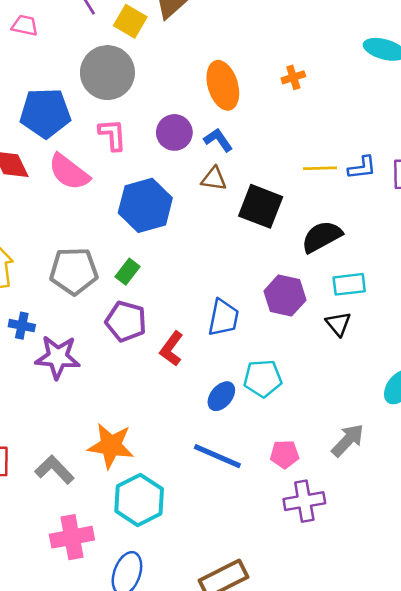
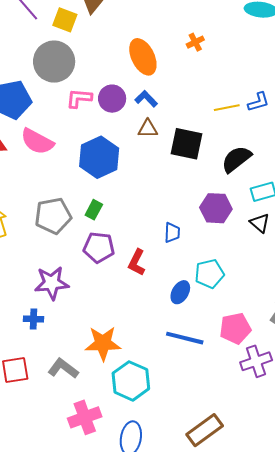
pink L-shape: (112, 135) -> (79, 98), moved, turned -72
blue trapezoid: (223, 318) -> (172, 233), size x0.7
blue cross: (22, 326) -> (34, 319), moved
pink pentagon: (284, 454) -> (235, 328), size x1.4

